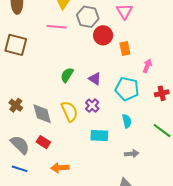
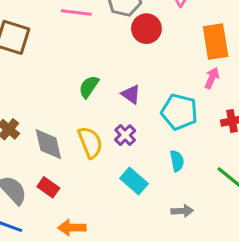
orange rectangle: (125, 49) -> (216, 42), moved, size x1.6
cyan rectangle: (99, 135) -> (134, 181), turned 36

